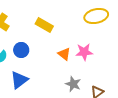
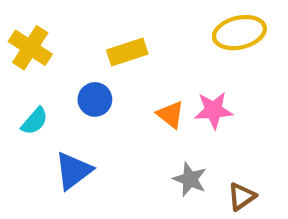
yellow rectangle: (44, 25) -> (127, 52), turned -48
blue circle: (21, 50) -> (95, 99), moved

